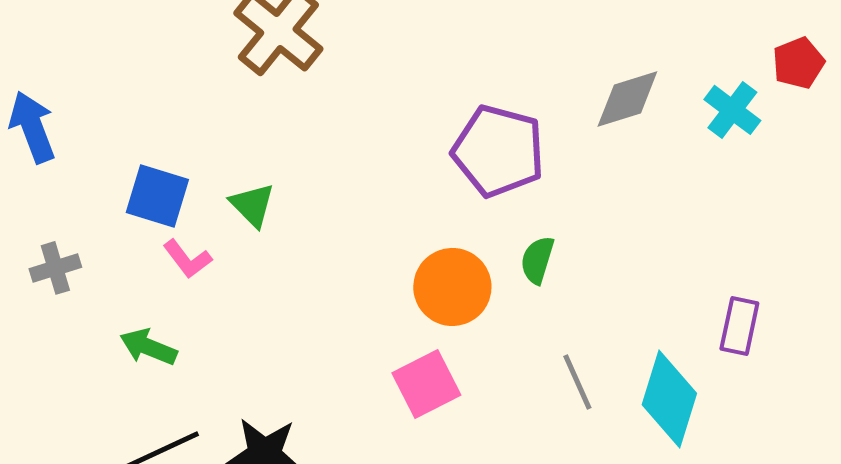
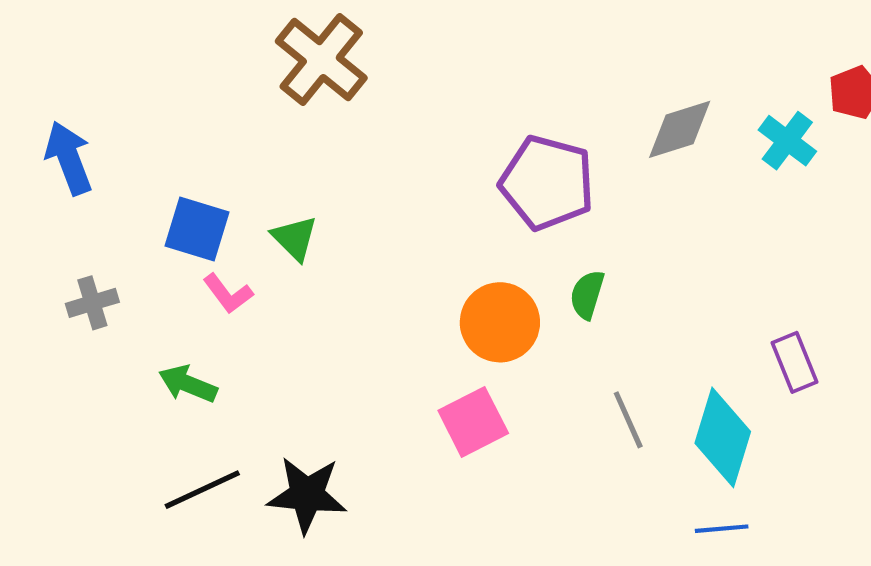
purple rectangle: (739, 326) -> (795, 362), turned -34

